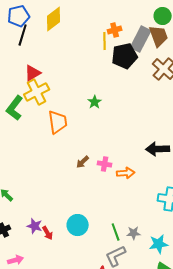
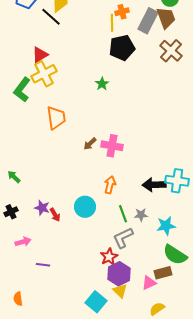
black line: (23, 35) -> (51, 17), moved, turned -65
black pentagon: (125, 56) -> (122, 48), moved
orange trapezoid: (58, 122) -> (56, 118), moved
black arrow: (158, 149) -> (154, 185), moved
pink cross: (105, 164) -> (112, 146), size x1.5
orange arrow: (126, 173) -> (110, 185), moved, turned -72

